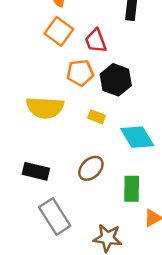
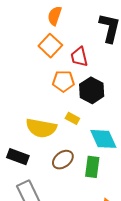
yellow semicircle: (45, 108) -> (41, 128), moved
green rectangle: (132, 189) -> (92, 167), moved

